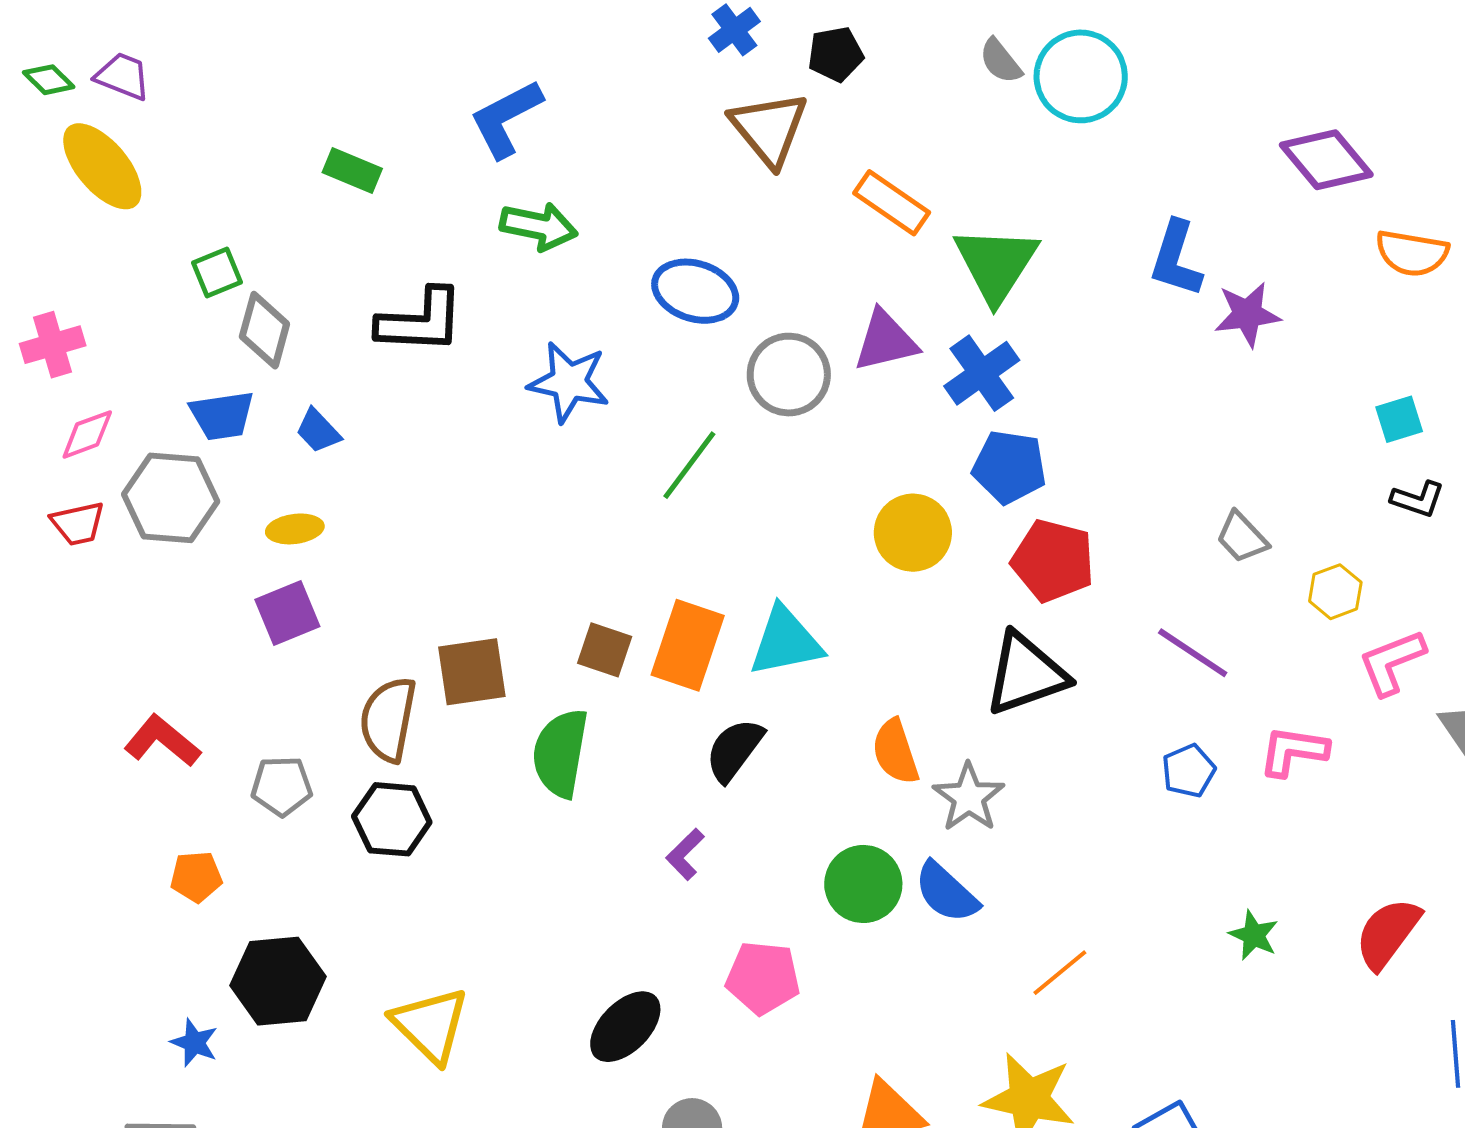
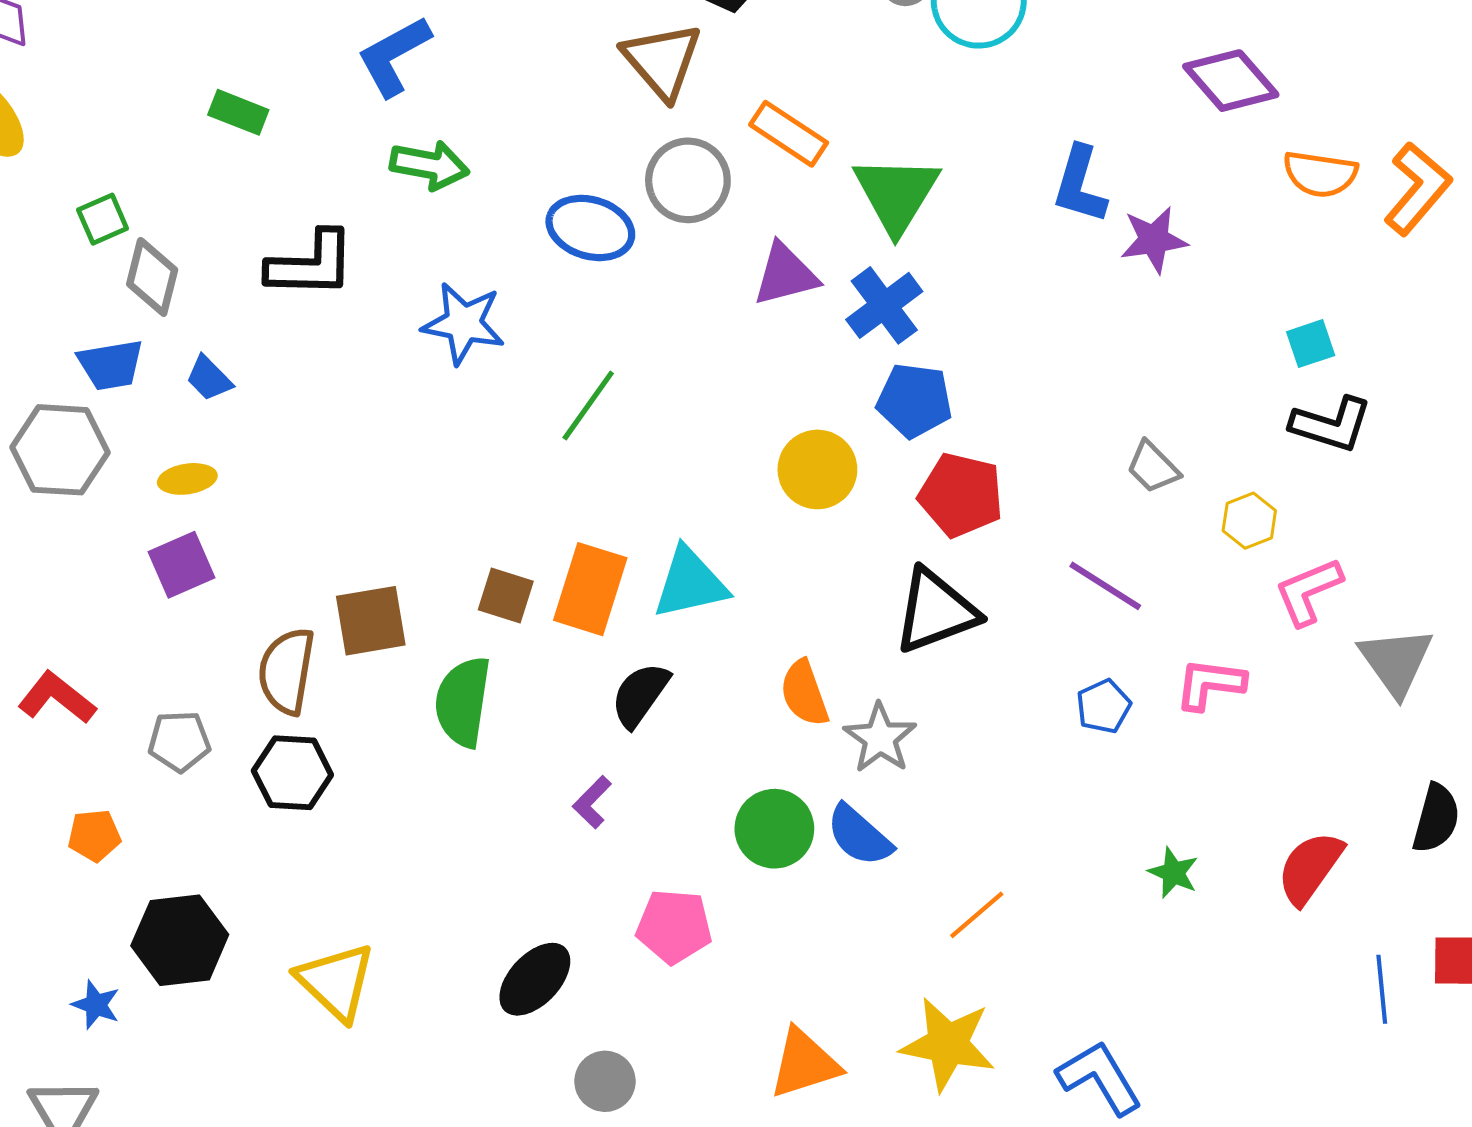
gray circle: (789, 375) -> (688, 180), moved
black L-shape: (1418, 499) -> (1331, 425), size x1.5

